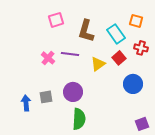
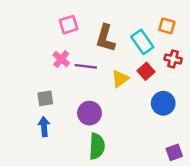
pink cross: (48, 58) -> (61, 59), moved
gray square: (46, 97) -> (45, 98), moved
blue arrow: (26, 103) -> (44, 127), moved

